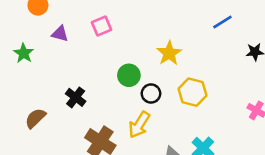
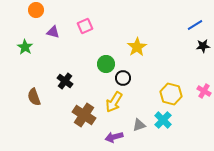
blue line: (222, 22) -> (195, 25), moved
yellow hexagon: (193, 92) -> (171, 94), moved
brown semicircle: (35, 118) -> (34, 97), turned -66

